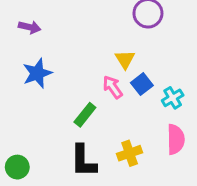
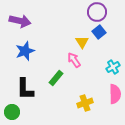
purple arrow: (30, 27) -> (20, 21), size x1.5
blue square: (142, 84) -> (99, 32), moved
black L-shape: (83, 161) -> (25, 89), moved

